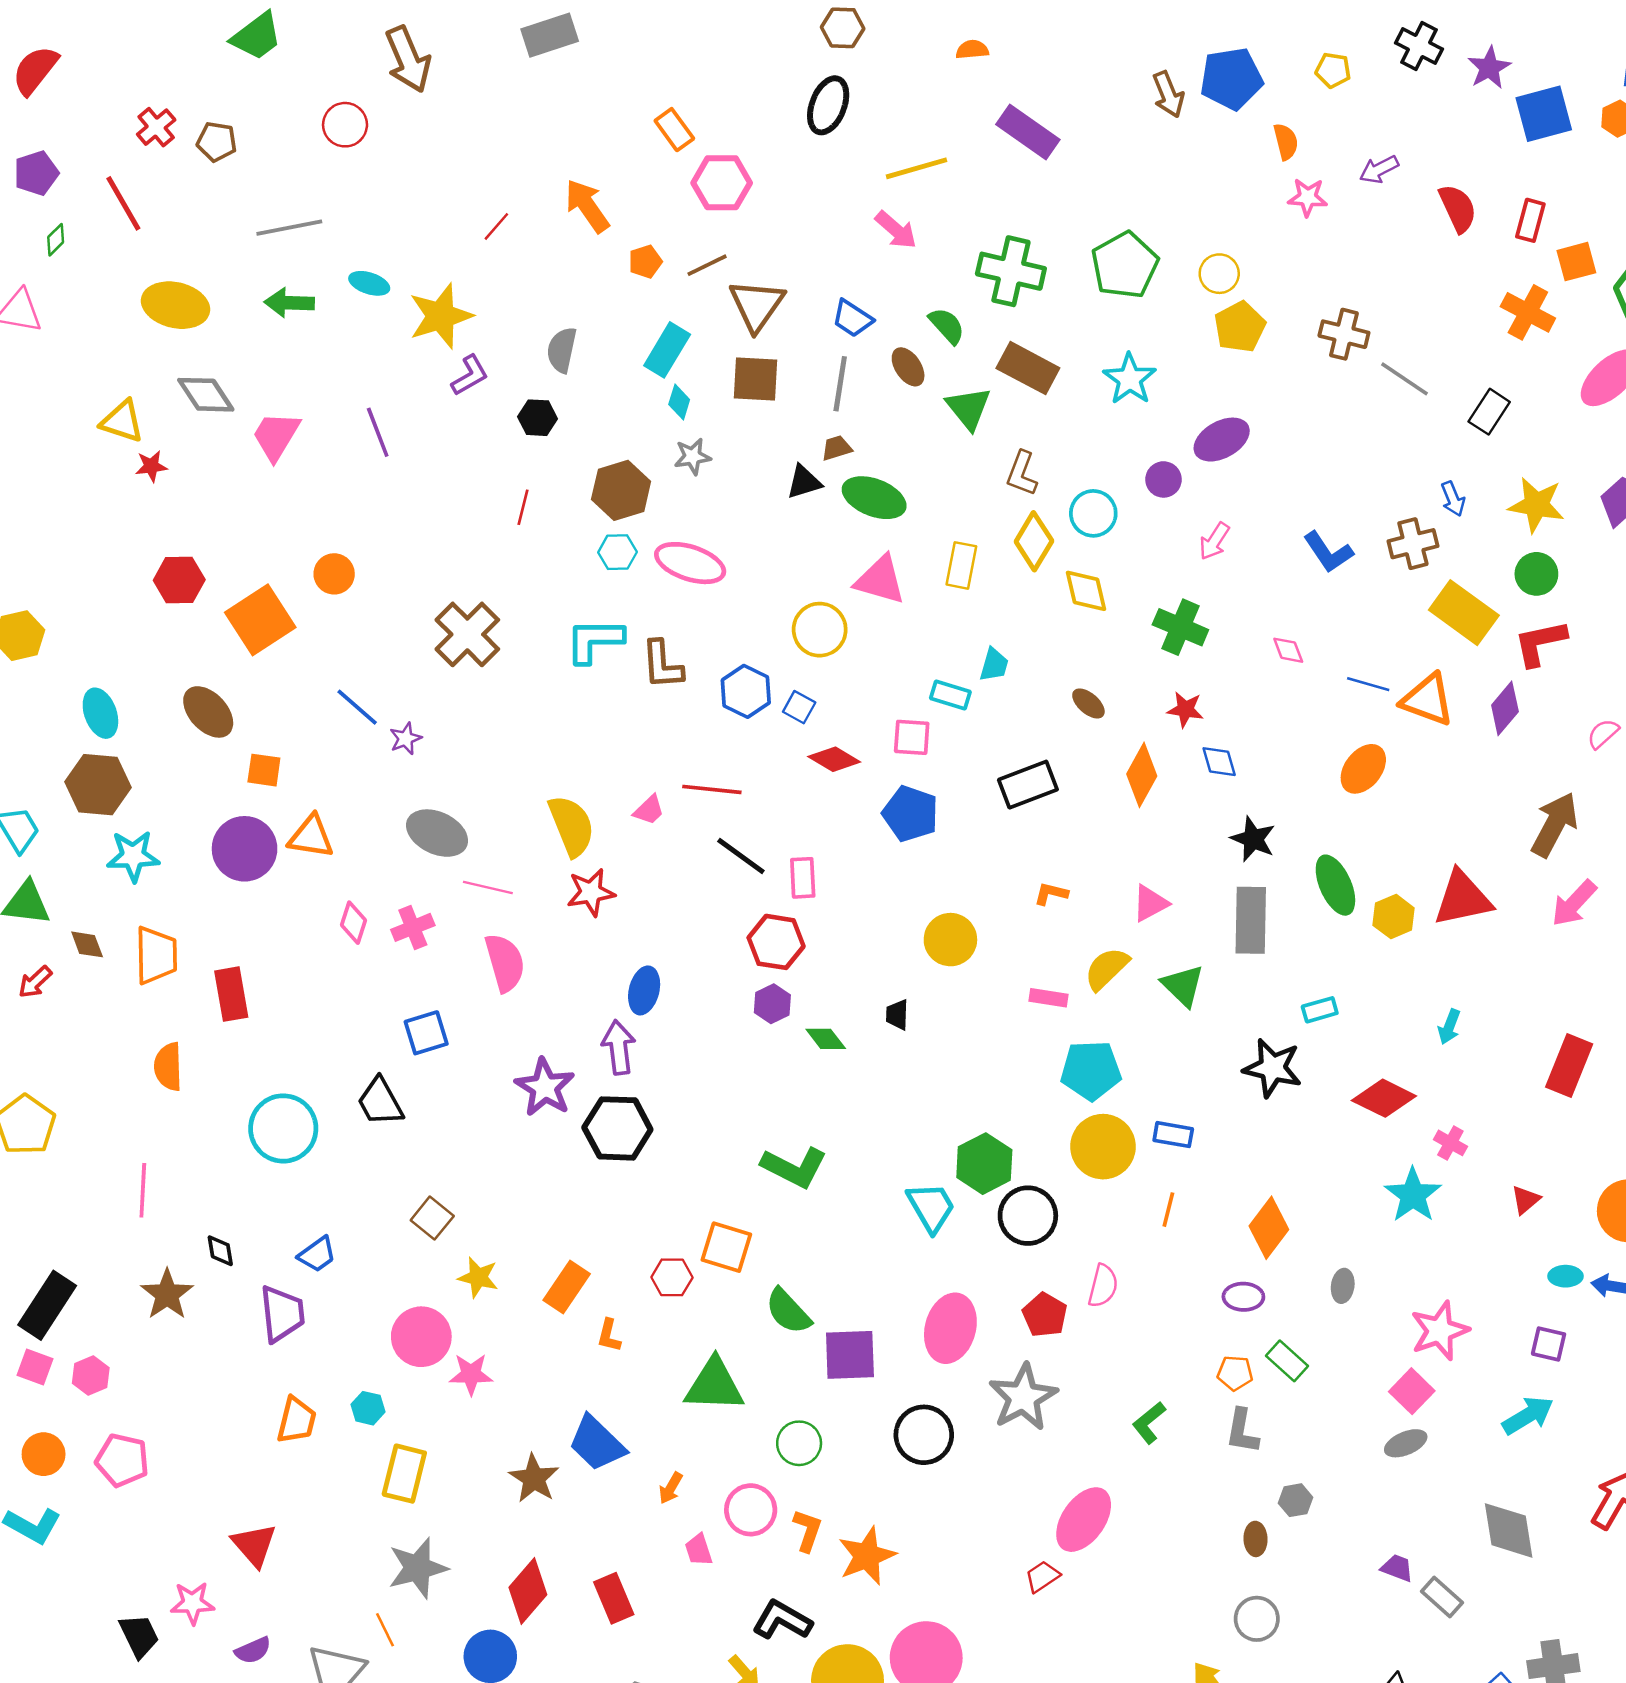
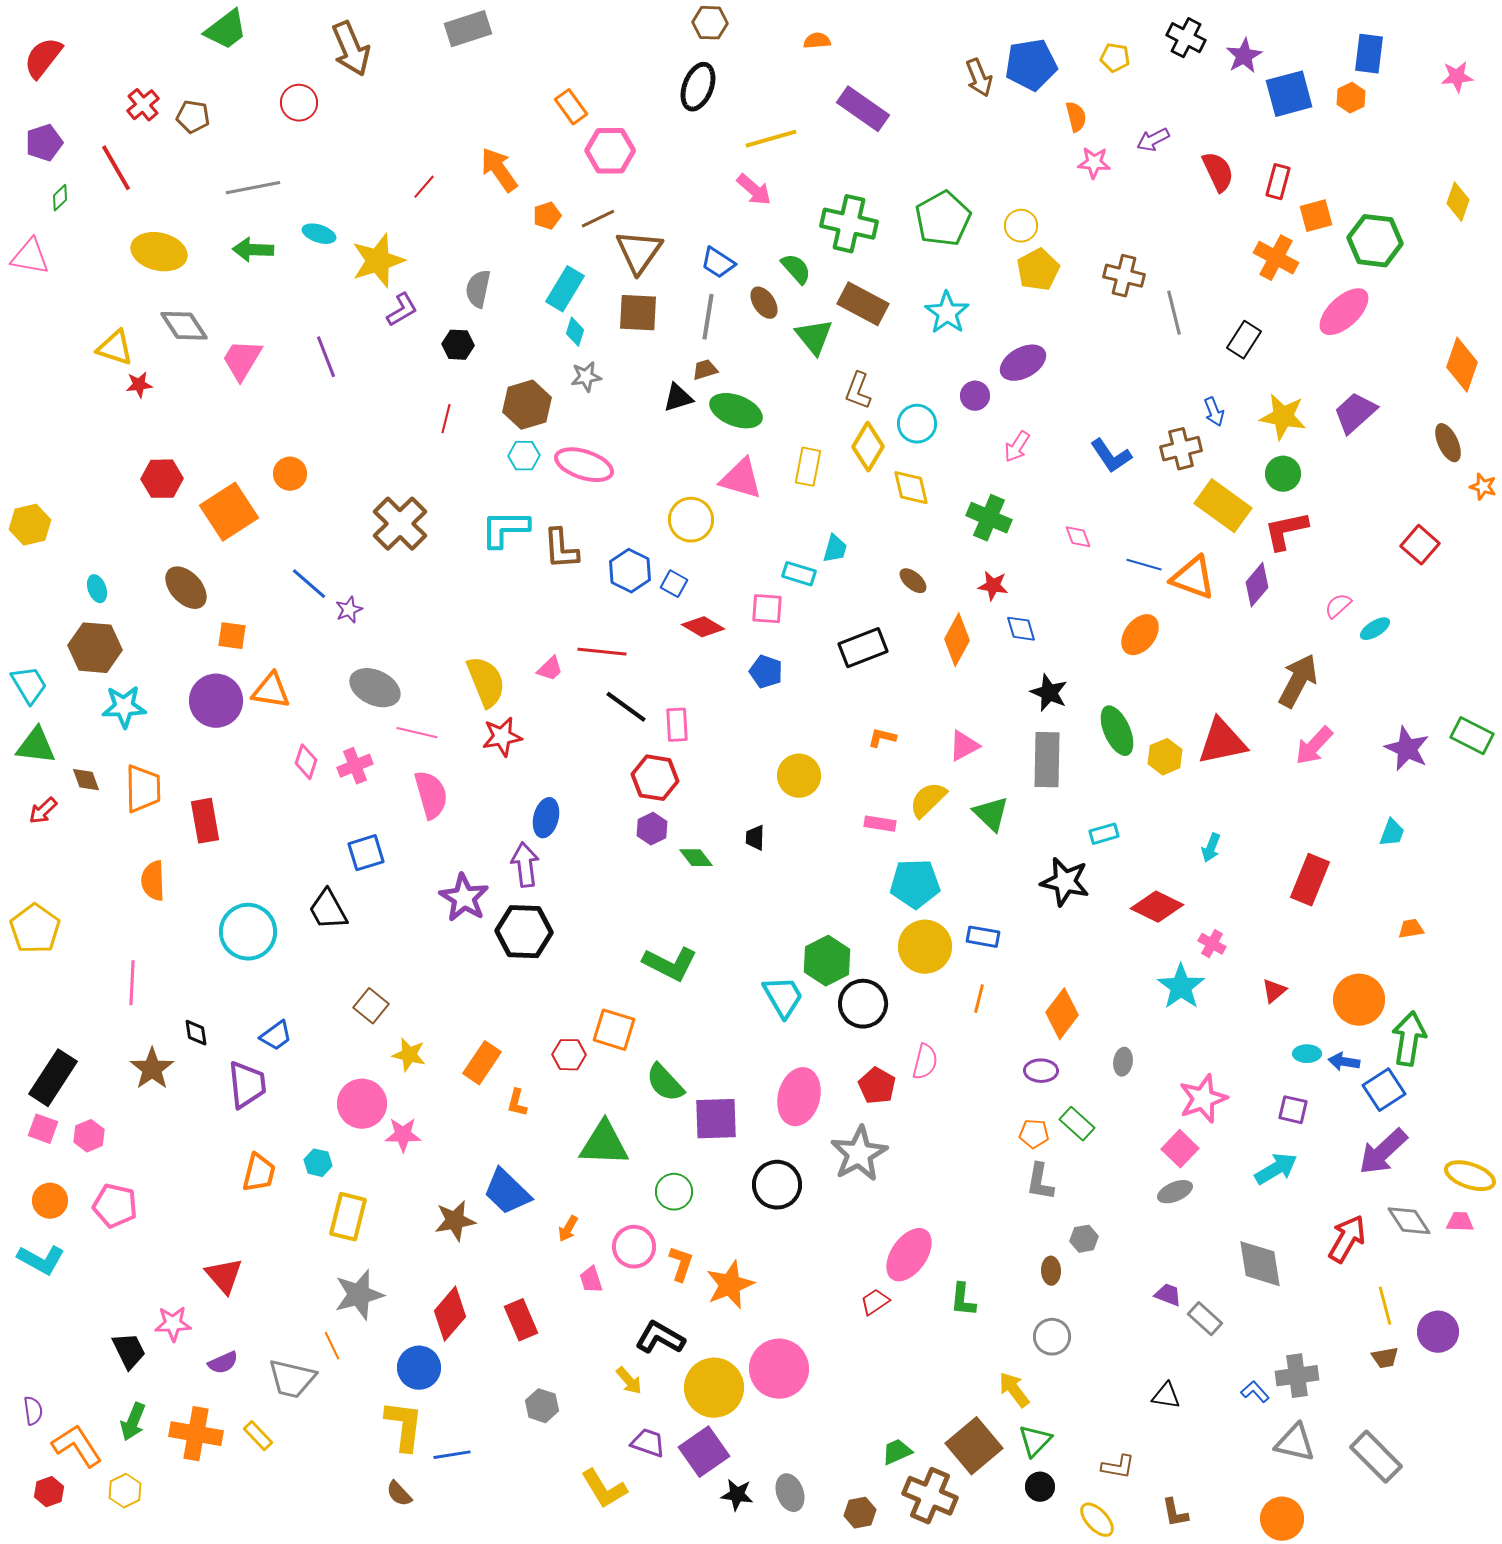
gray line: (1404, 379) -> (1174, 313), turned 42
cyan ellipse: (100, 713) -> (97, 589), size x0.7
blue pentagon: (910, 814) -> (766, 672), size x0.7
green L-shape: (1149, 1423) -> (963, 1300), moved, turned -45
brown star: (534, 1478) -> (455, 1221), turned 30

